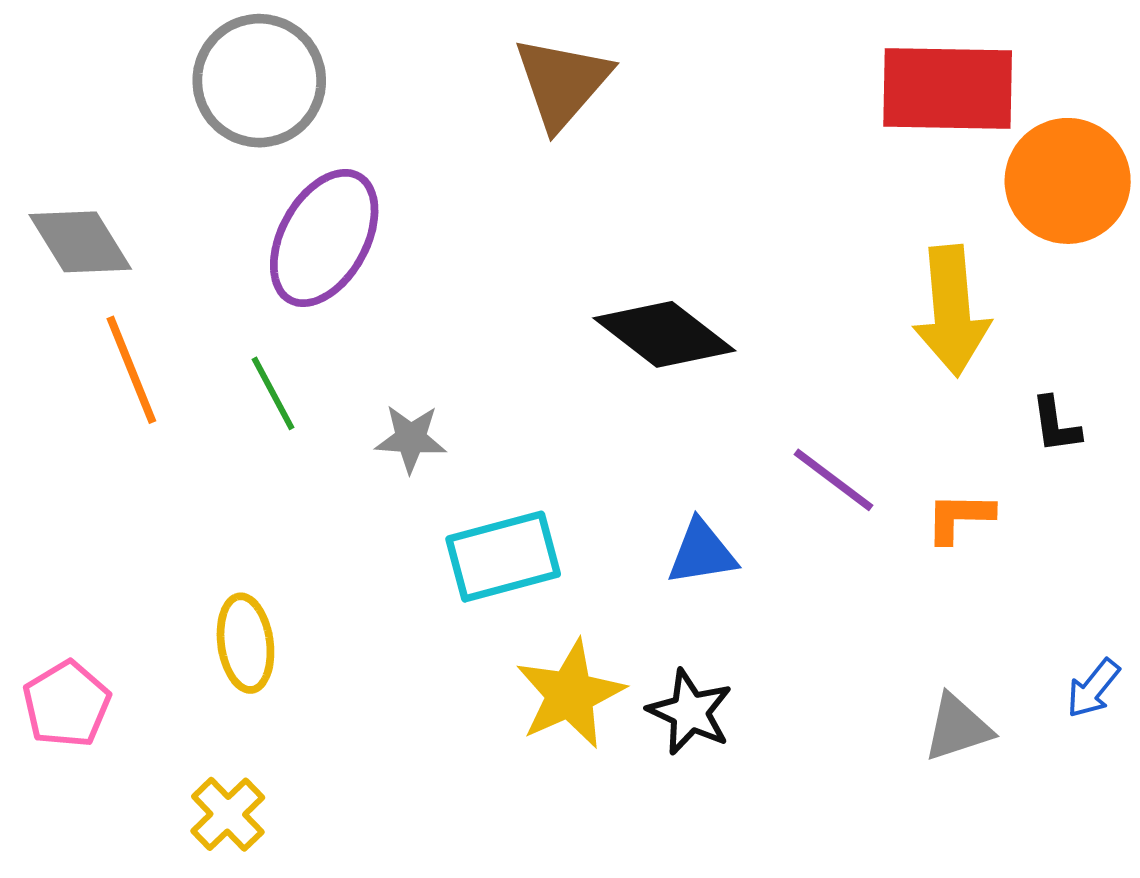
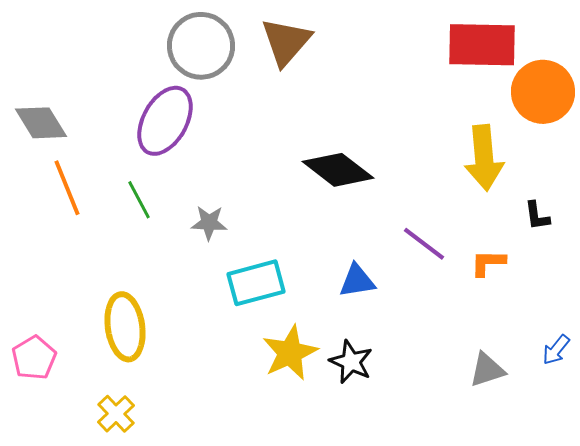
gray circle: (259, 81) -> (201, 46), moved
yellow ellipse: (245, 643) -> (125, 327), size x1.4

